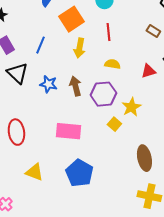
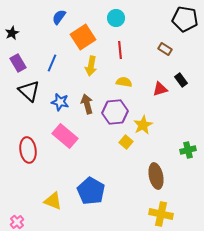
pink rectangle: (68, 131) -> (65, 136), moved, turned 35
yellow triangle: (34, 172) -> (53, 201), moved

